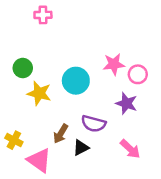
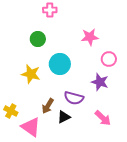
pink cross: (43, 15) -> (50, 10), moved
pink star: (114, 64) -> (90, 37), moved
green circle: (23, 68) -> (38, 39), moved

